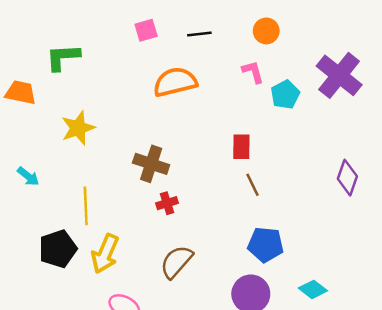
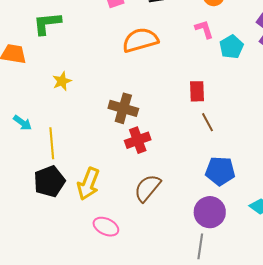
yellow star: (78, 128) -> (62, 81), size x0.7
red cross: (167, 203) -> (138, 140), size x1.4
yellow line: (86, 206) -> (52, 143), moved

